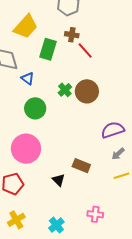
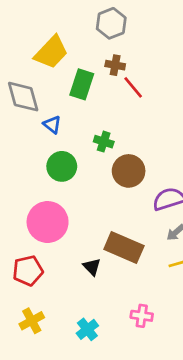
green cross: (65, 90) -> (104, 142), turned -32
brown circle: (87, 91) -> (129, 171), moved
brown rectangle: (81, 166) -> (124, 247), size x1.5

